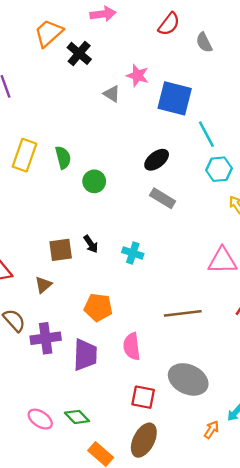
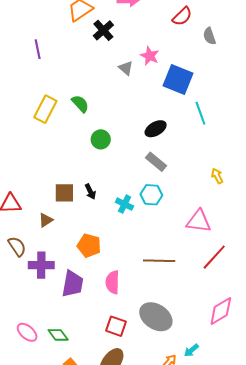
green semicircle: (63, 157) -> (80, 104), moved, turned -36
cyan hexagon: (219, 169) -> (151, 195), moved

